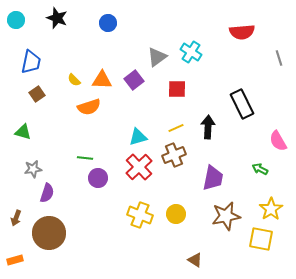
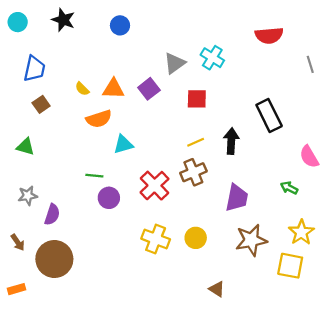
cyan triangle: (138, 137) -> (123, 144), moved
gray star: (33, 169) -> (28, 196), moved
brown arrow: (16, 218) -> (18, 242), turned -56

